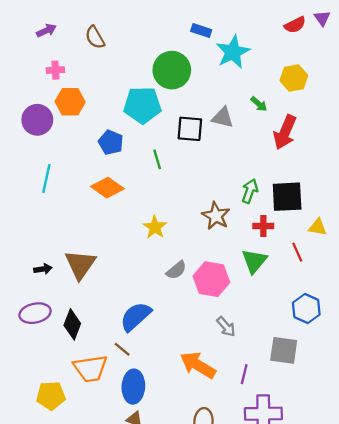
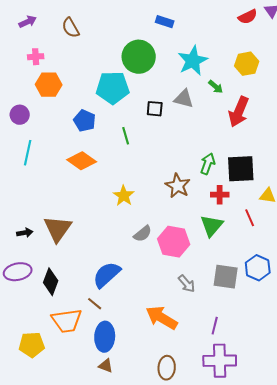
cyan star: (233, 52) -> (193, 61), moved
purple circle: (37, 120) -> (20, 115), moved, size x0.7
black square: (190, 129) -> (155, 109), size x0.7
gray square: (284, 350) -> (226, 277), moved
purple line: (244, 374) -> (215, 326), moved

